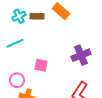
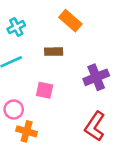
brown rectangle: (37, 16) -> (54, 52), moved

